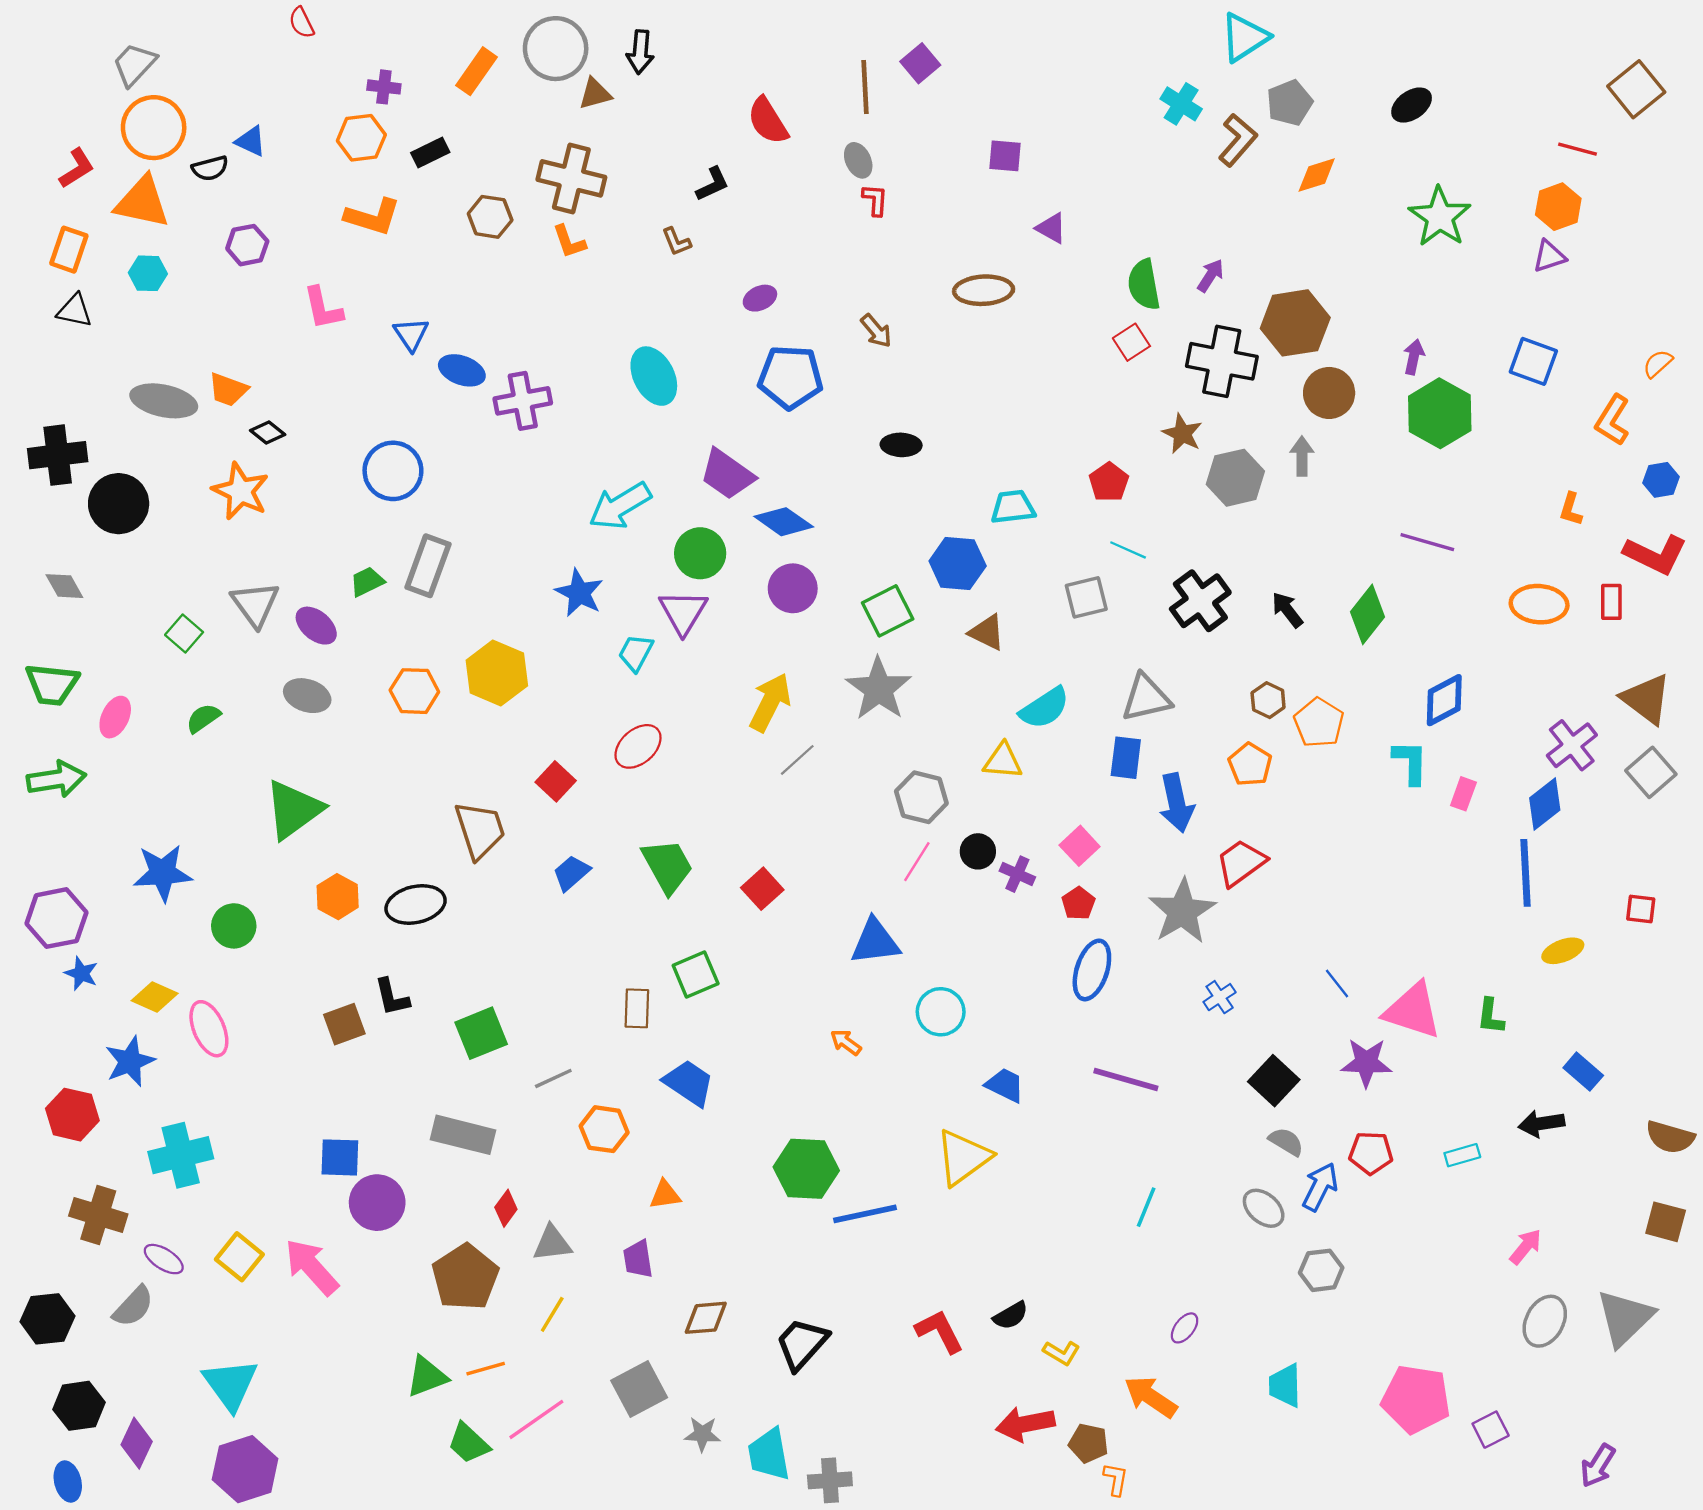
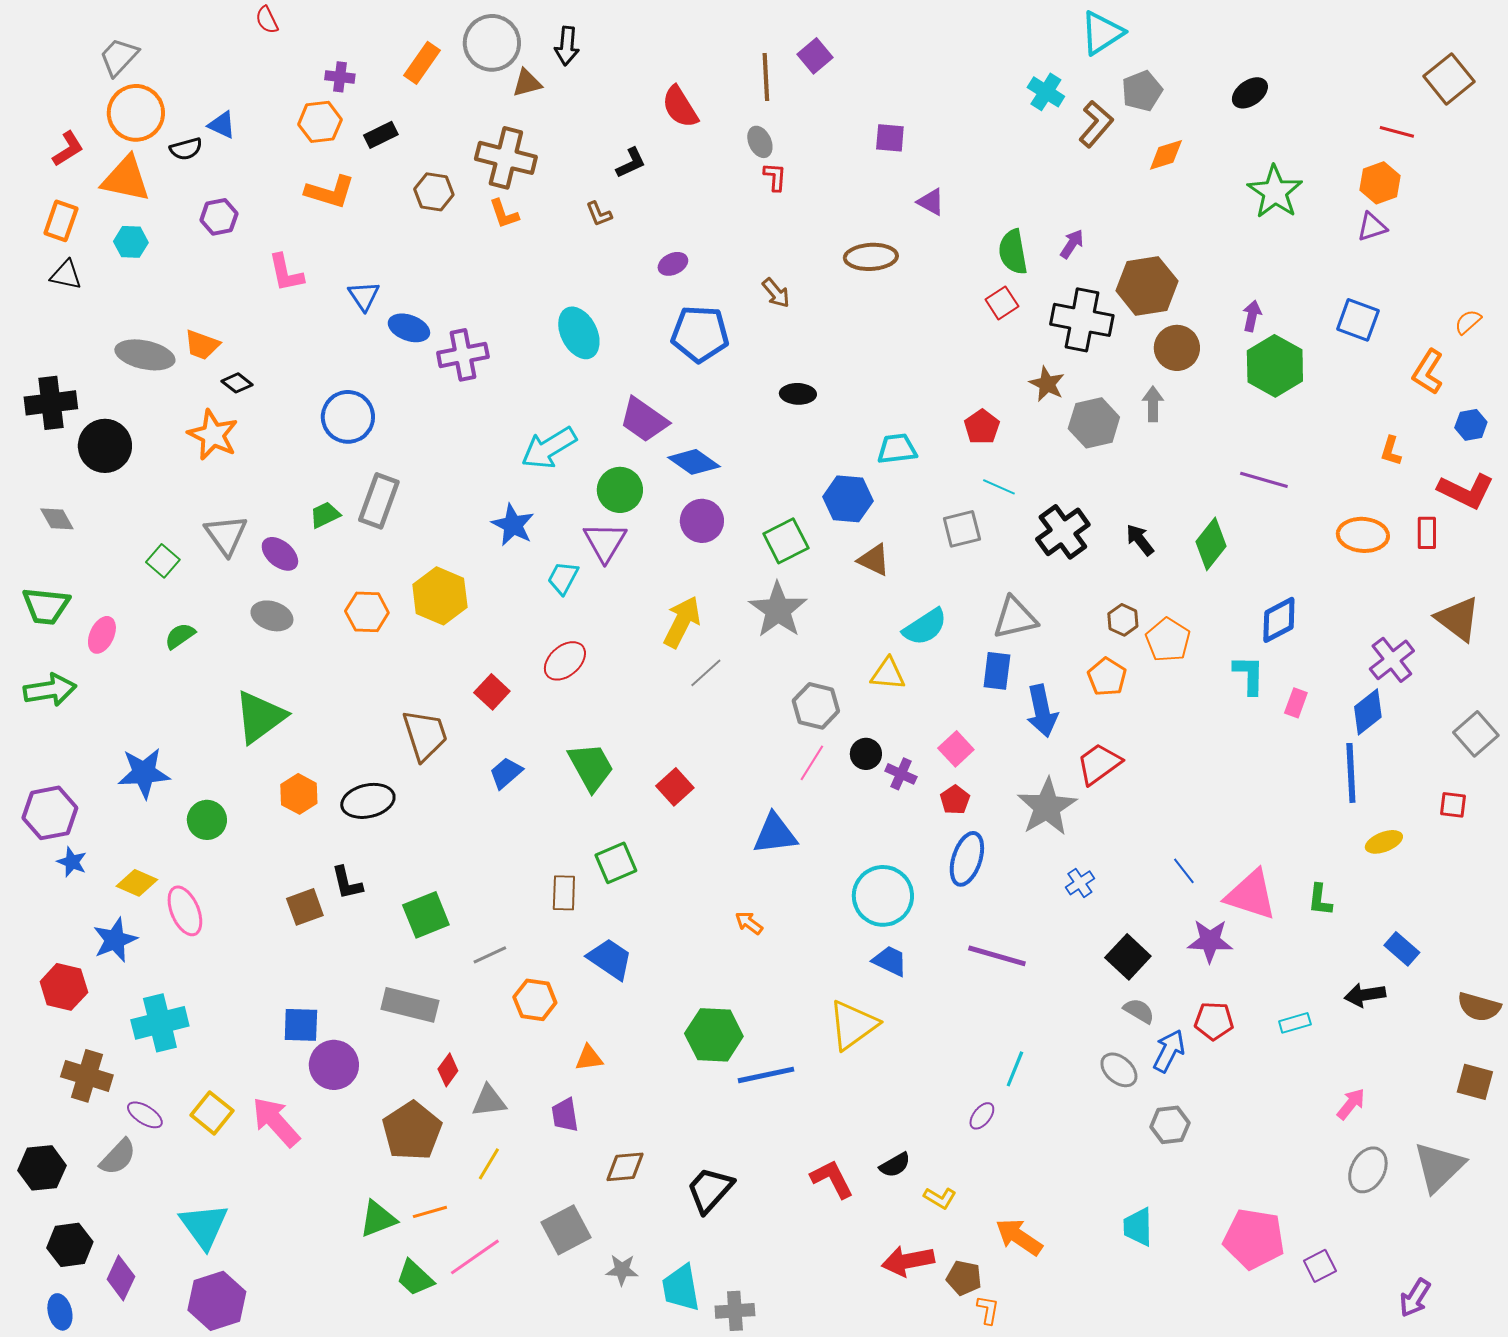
gray square: (1651, 772) -> (1476, 734), moved
cyan circle: (941, 1012) -> (883, 896), moved, size x1.4
purple ellipse: (1185, 1328) -> (982, 1116), moved

